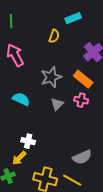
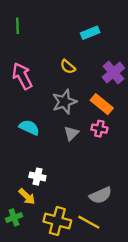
green line: (11, 21) -> (18, 26), moved
yellow semicircle: (54, 36) -> (68, 67), moved, turned 112
yellow arrow: (19, 158) -> (27, 196), turned -91

